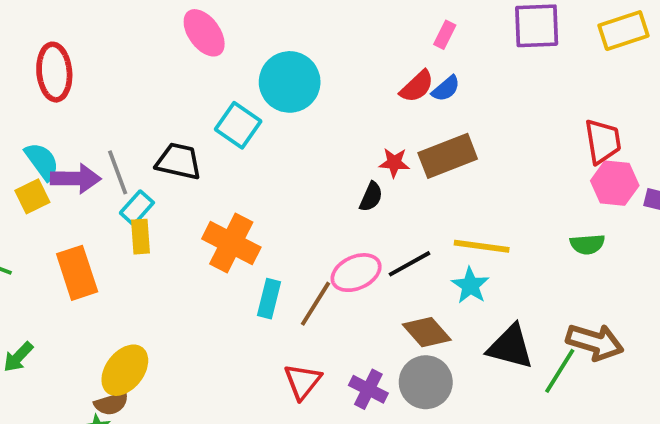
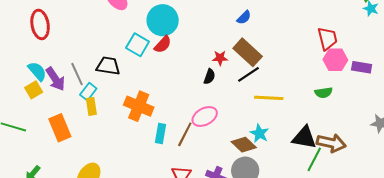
red semicircle: (417, 86) -> (163, 44), moved
brown rectangle: (448, 156) -> (248, 52), turned 68
purple arrow: (76, 179) -> (55, 79), turned 60
black line: (409, 264) -> (248, 74), moved
cyan star: (470, 285) -> (259, 133), moved
black triangle: (510, 347) -> (304, 138), moved

